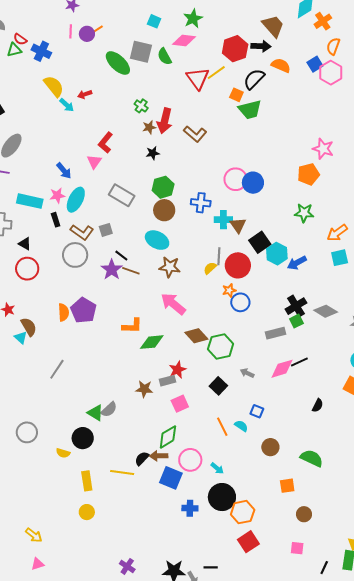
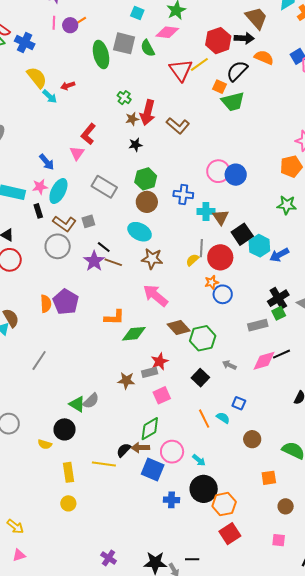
green ellipse: (118, 63) -> (101, 54), turned 32

